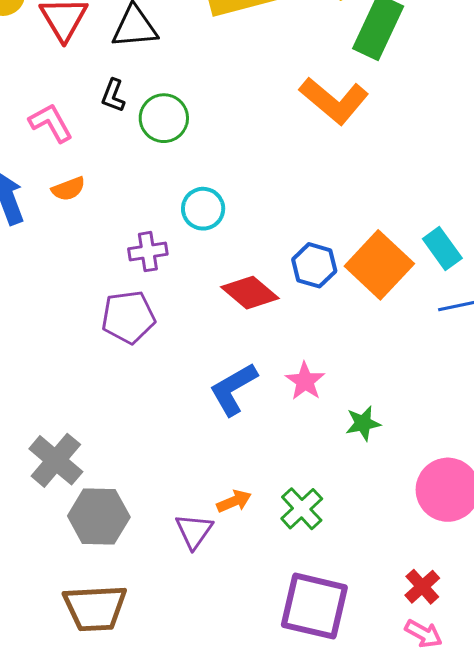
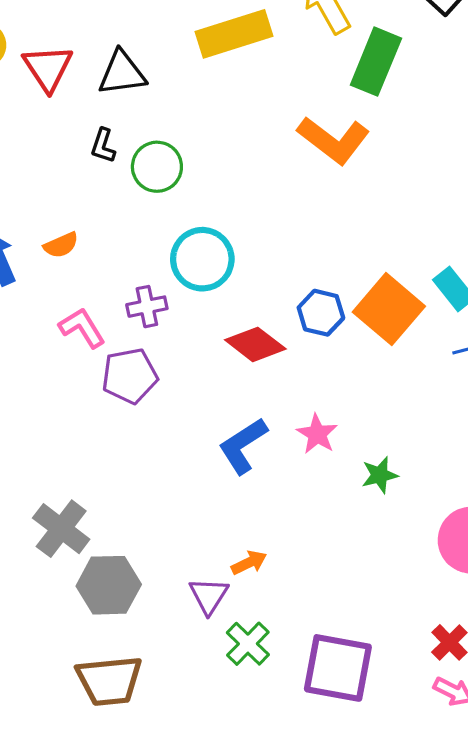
pink L-shape: (51, 123) -> (82, 328), moved
cyan circle: (203, 209) -> (202, 259), size x1.4
green cross: (302, 509) -> (248, 644), moved

